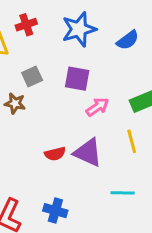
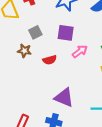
purple triangle: (88, 153) -> (64, 97), moved
red semicircle: (55, 154) -> (50, 60), moved

